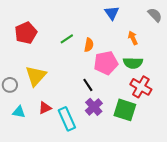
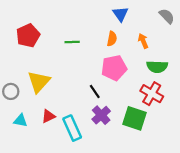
green line: (67, 39) -> (72, 42), turned 32
orange semicircle: (89, 45) -> (112, 39), moved
green semicircle: (133, 63) -> (157, 67), moved

